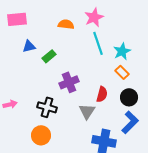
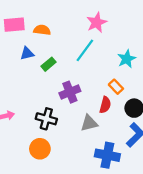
orange semicircle: (66, 24) -> (42, 30), moved
cyan line: (98, 43) -> (85, 50), moved, turned 55
orange rectangle: (122, 72) -> (116, 87), moved
gray triangle: (87, 111) -> (89, 123), turned 42

